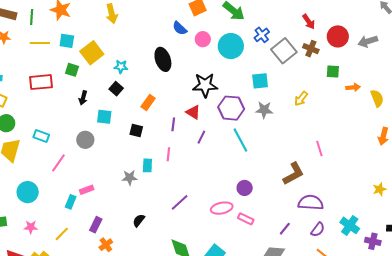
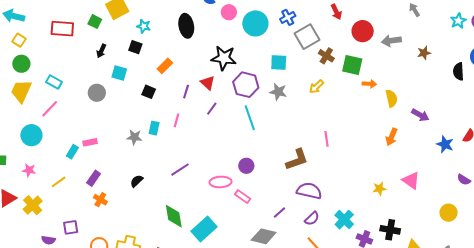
brown cross: (311, 49) -> (326, 56), moved
green square: (333, 71) -> (352, 65), size x1.5
black square: (116, 89) -> (135, 47), turned -32
pink line: (58, 163) -> (50, 109), moved
orange cross: (106, 245) -> (100, 200), turned -32

